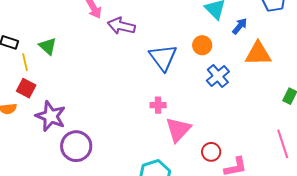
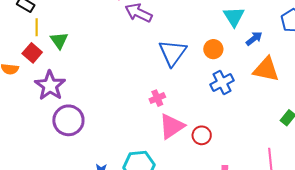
green triangle: (48, 46) -> (59, 40), moved
pink cross: (158, 105) -> (157, 98), turned -35
red circle: (211, 152) -> (202, 135), moved

